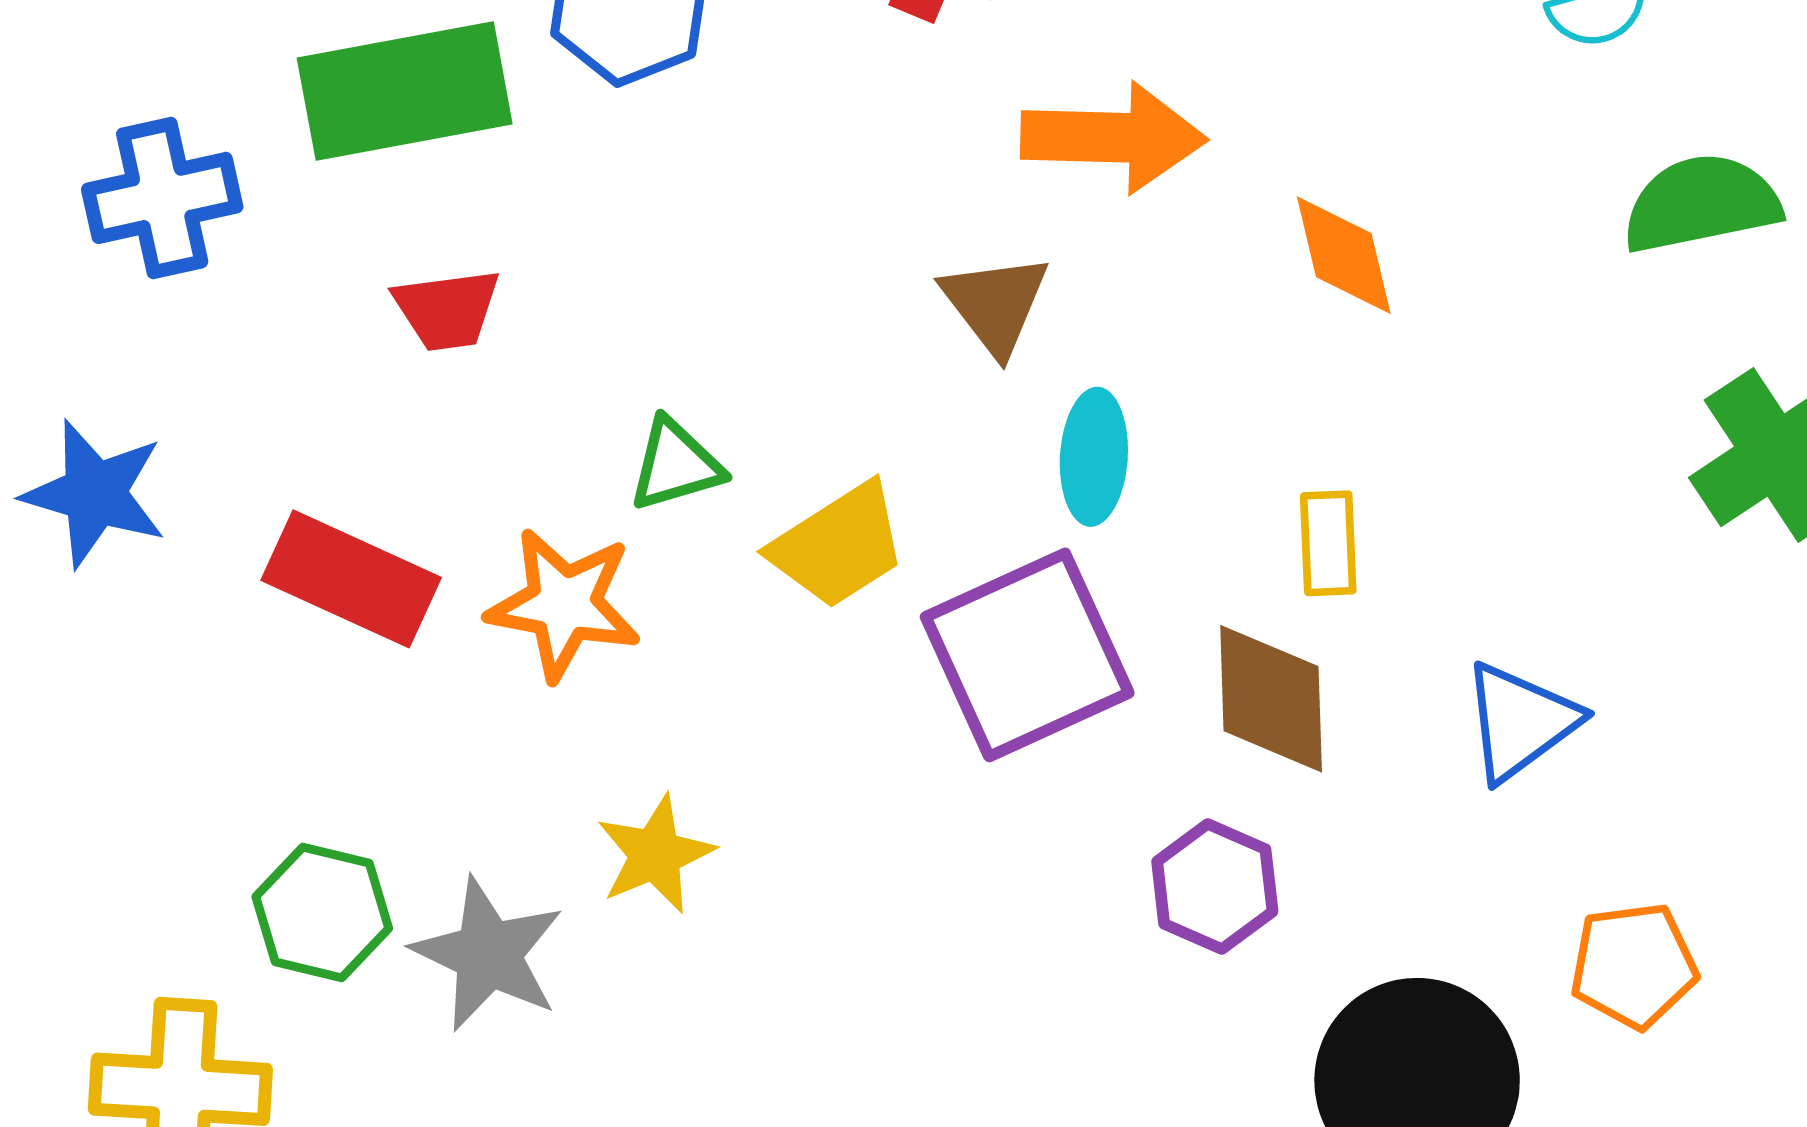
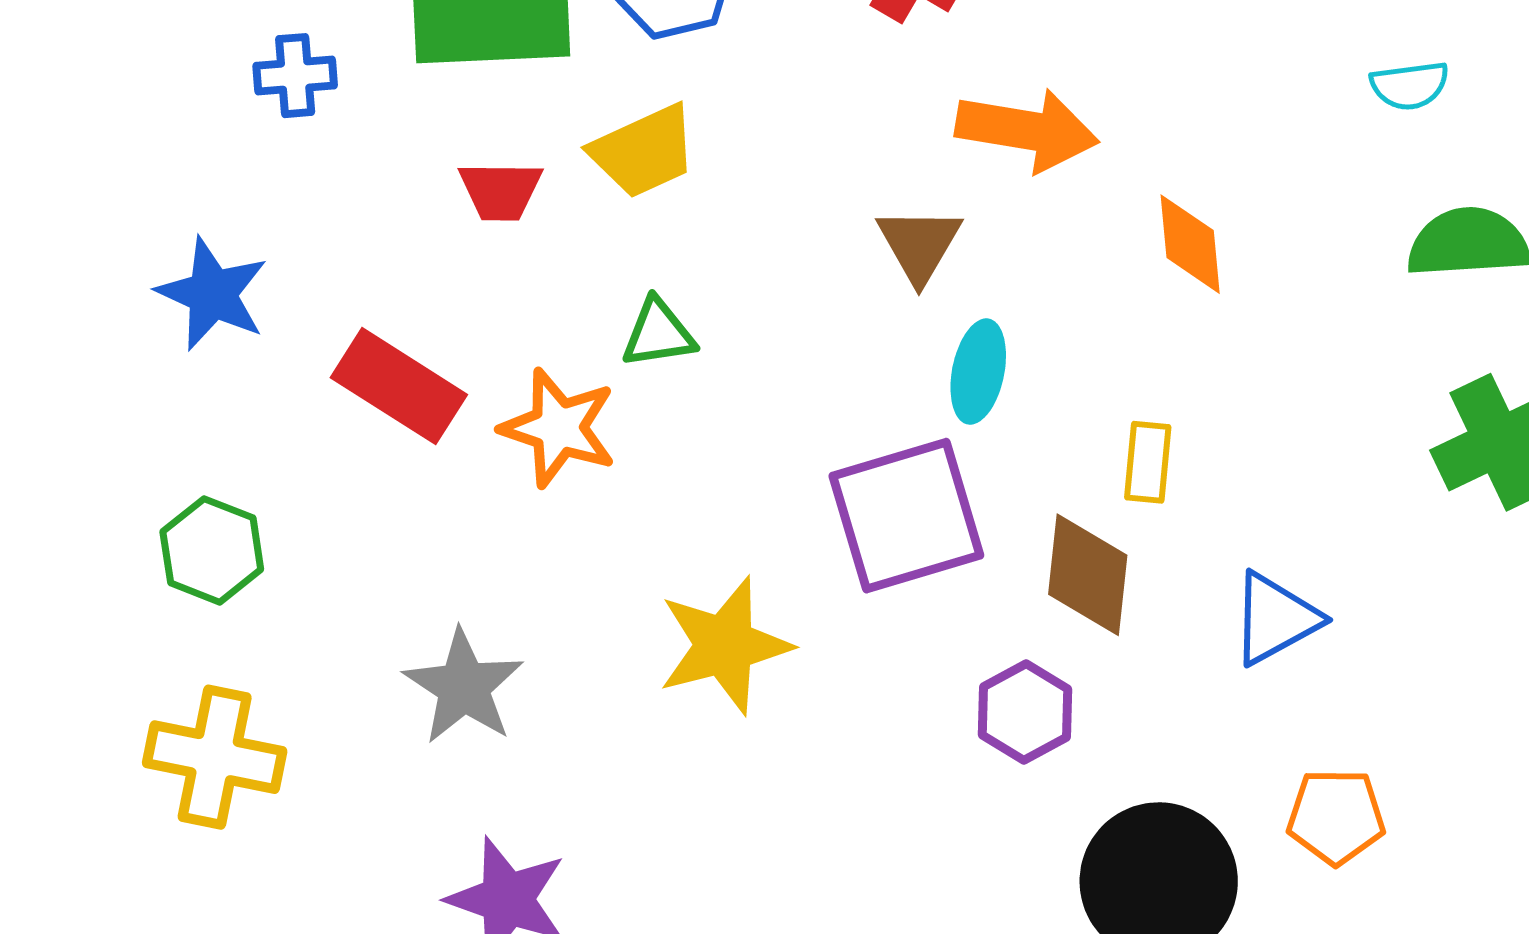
blue cross: (162, 198) -> (295, 76), size x0.7
yellow trapezoid: (839, 546) -> (644, 151), moved
yellow star: (655, 854) -> (724, 645), moved, size x1.5
green hexagon: (322, 912) -> (212, 550), moved

